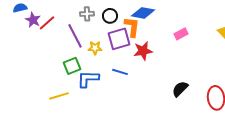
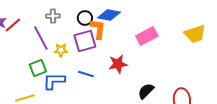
black circle: (110, 16) -> (85, 18), moved
pink rectangle: (181, 34) -> (147, 36), size x1.5
red star: (143, 51) -> (118, 64), moved

